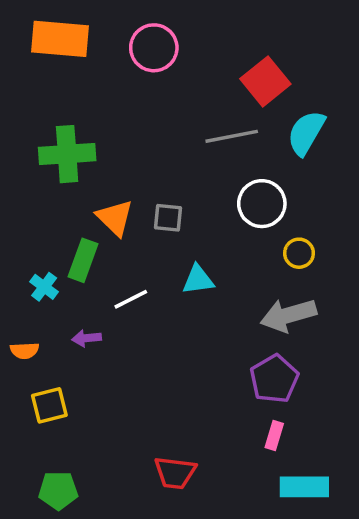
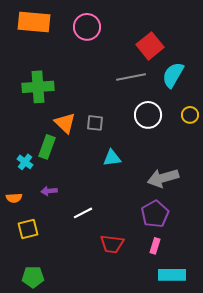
yellow circle: (299, 253) -> (190, 115), moved
white line: (131, 299) -> (83, 213), moved
red trapezoid: (175, 473) -> (112, 244), moved

